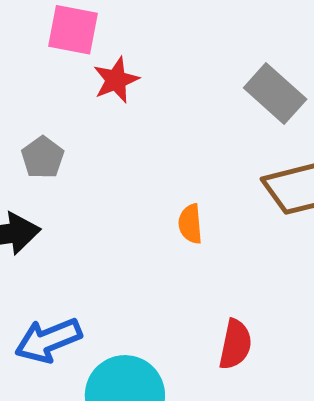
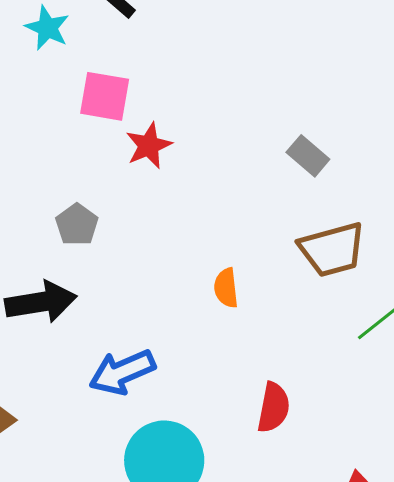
gray rectangle: (275, 93) -> (308, 156), size x0.7
blue arrow: (48, 340) -> (122, 372), moved

